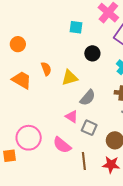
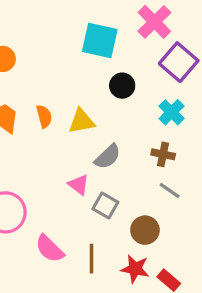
cyan square: (76, 27) -> (100, 41), size x1.6
orange semicircle: (46, 69) -> (44, 116), moved
pink semicircle: (62, 145) -> (50, 249), moved

